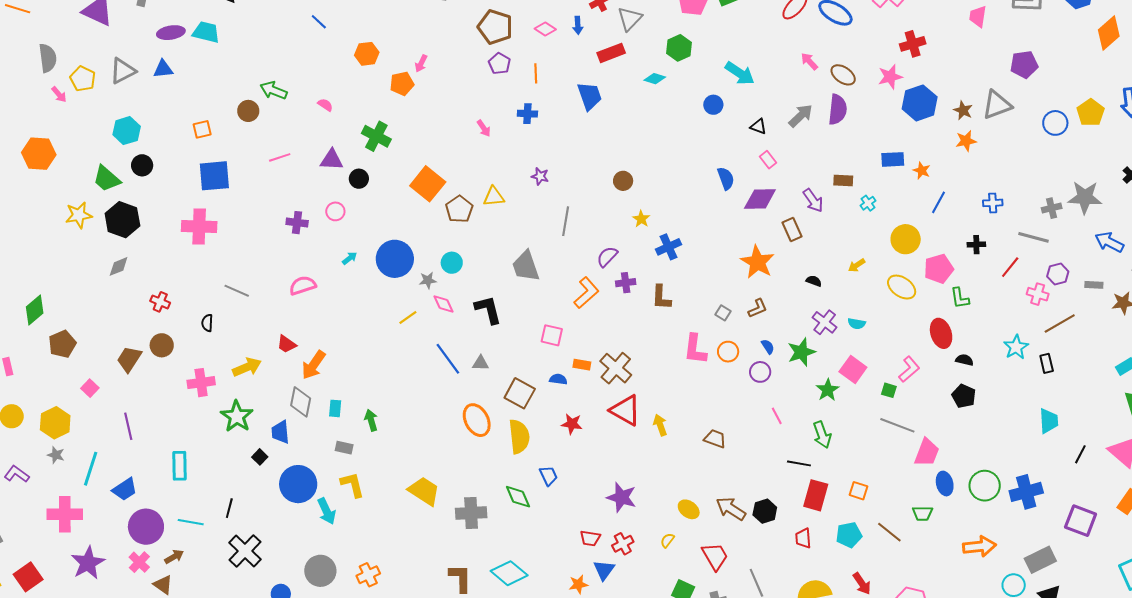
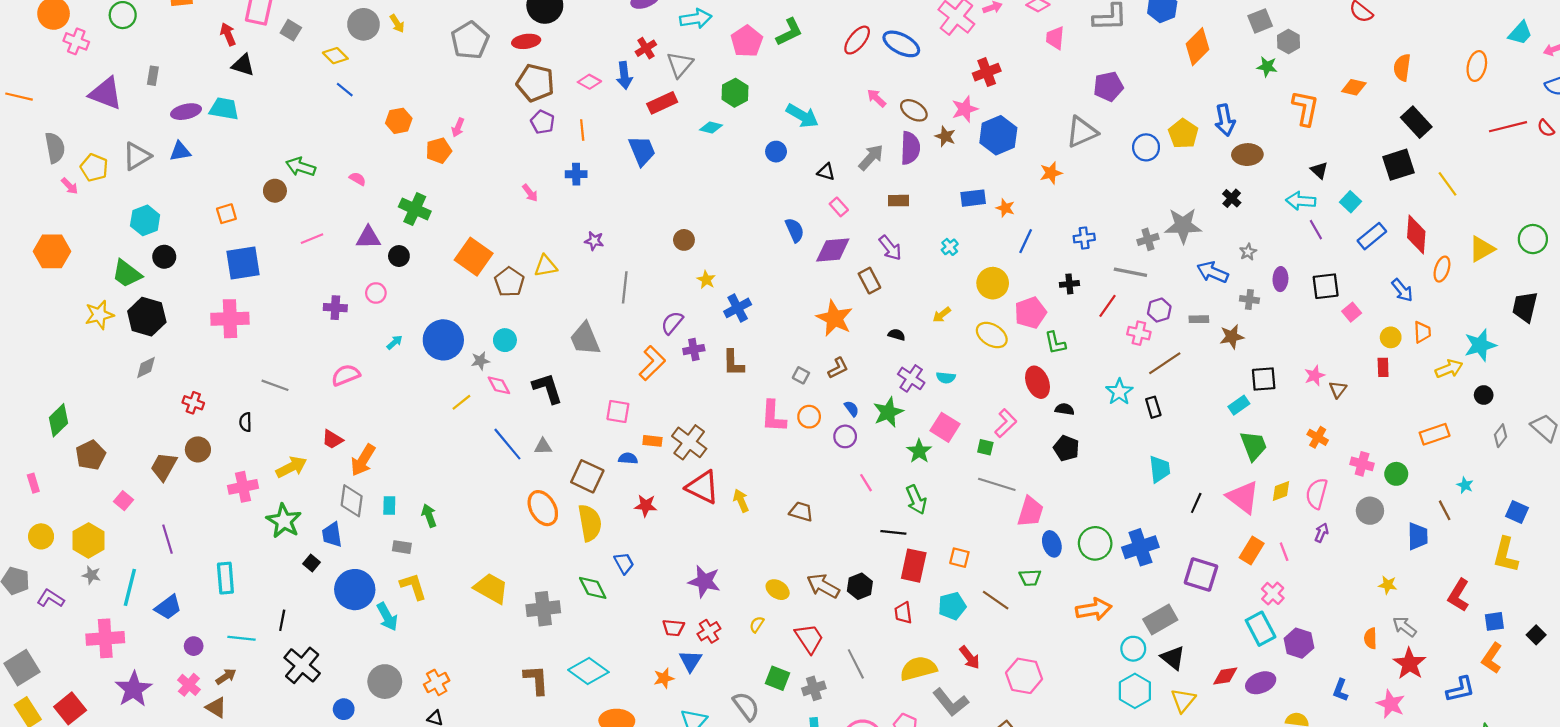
blue arrow: (578, 25) -> (624, 75), size x1.4
brown star: (963, 110) -> (945, 136), moved
brown rectangle: (843, 180) -> (899, 201), moved
purple circle: (146, 527) -> (194, 646), size x0.5

